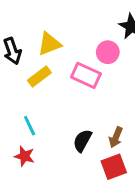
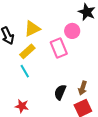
pink rectangle: (86, 75) -> (59, 48), turned 48
cyan line: (30, 126) -> (25, 71), moved

